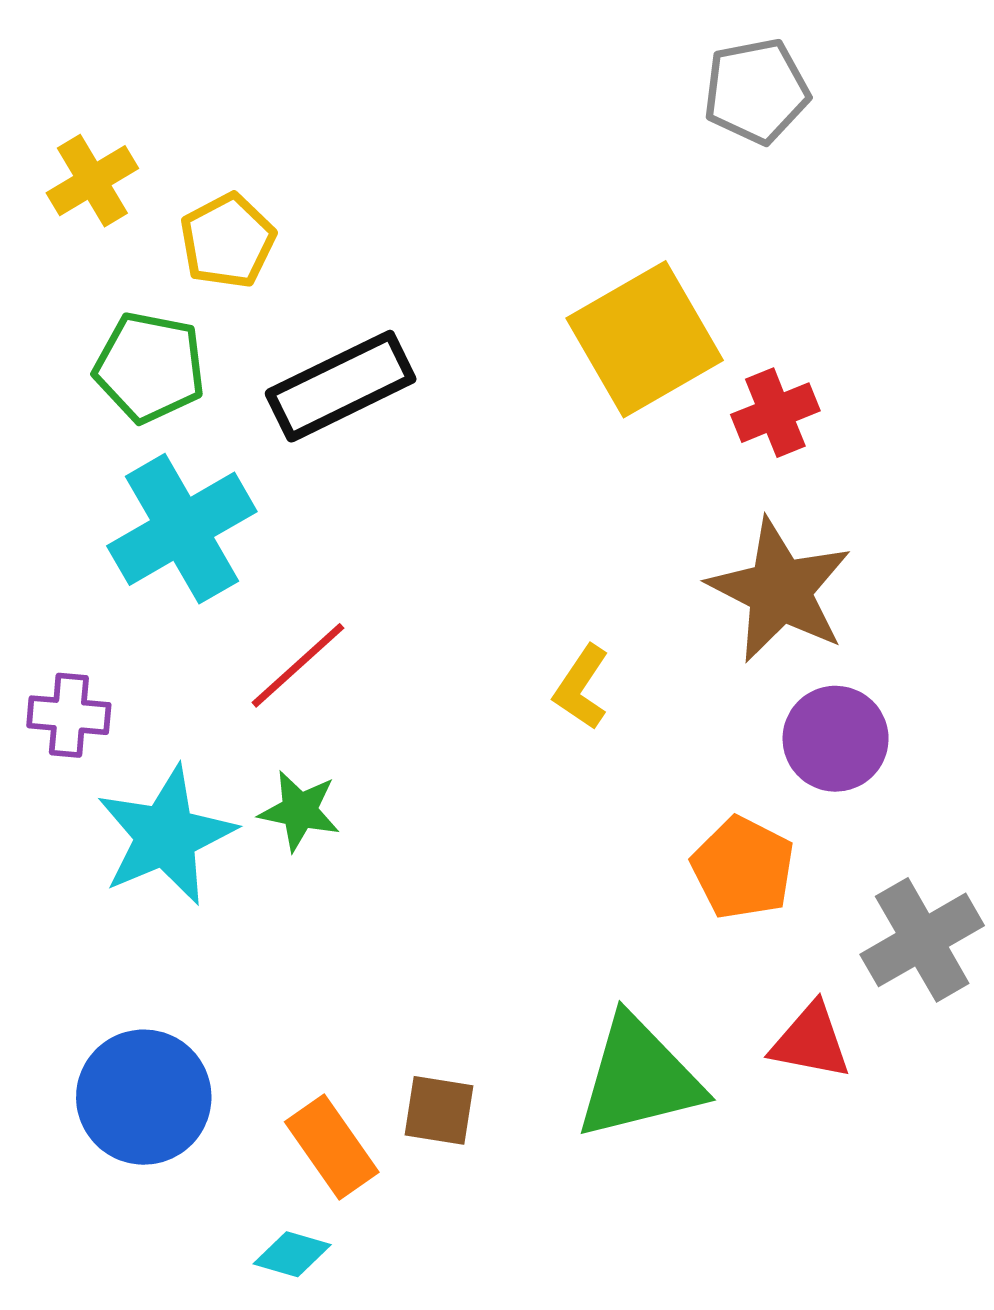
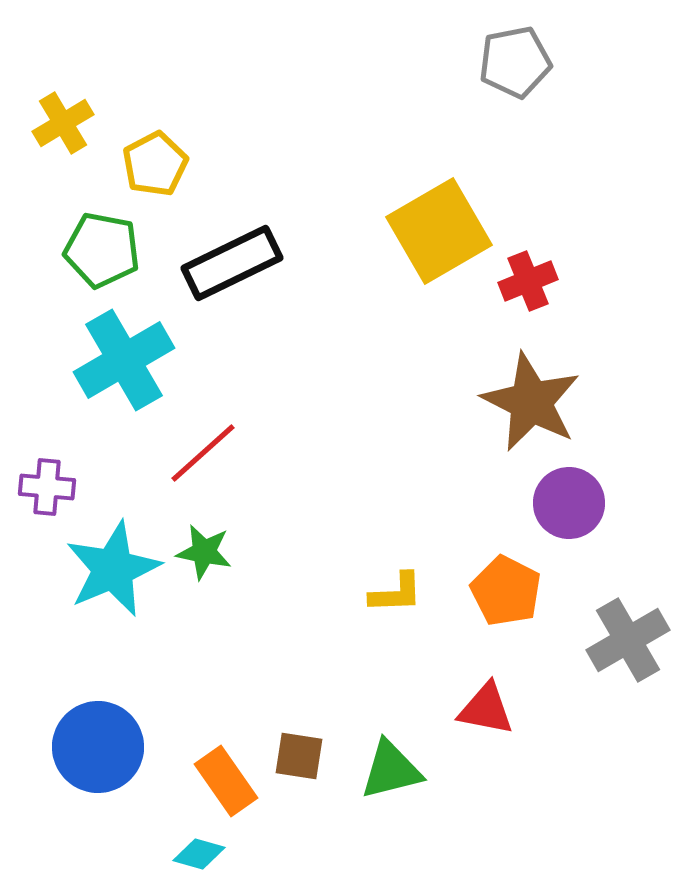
yellow L-shape: (581, 687) -> (396, 593), moved, turned -126
red triangle: (811, 1041) -> (486, 709), moved
green triangle: (639, 1078) -> (391, 770), moved, size x0.7

